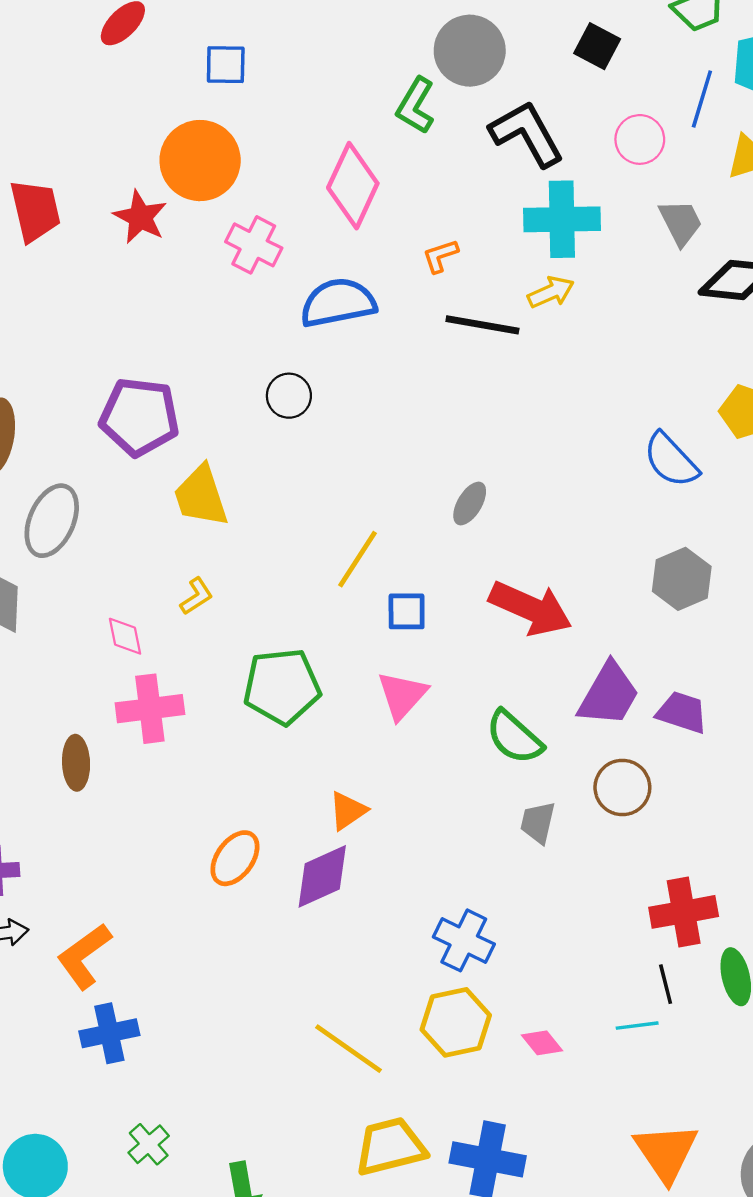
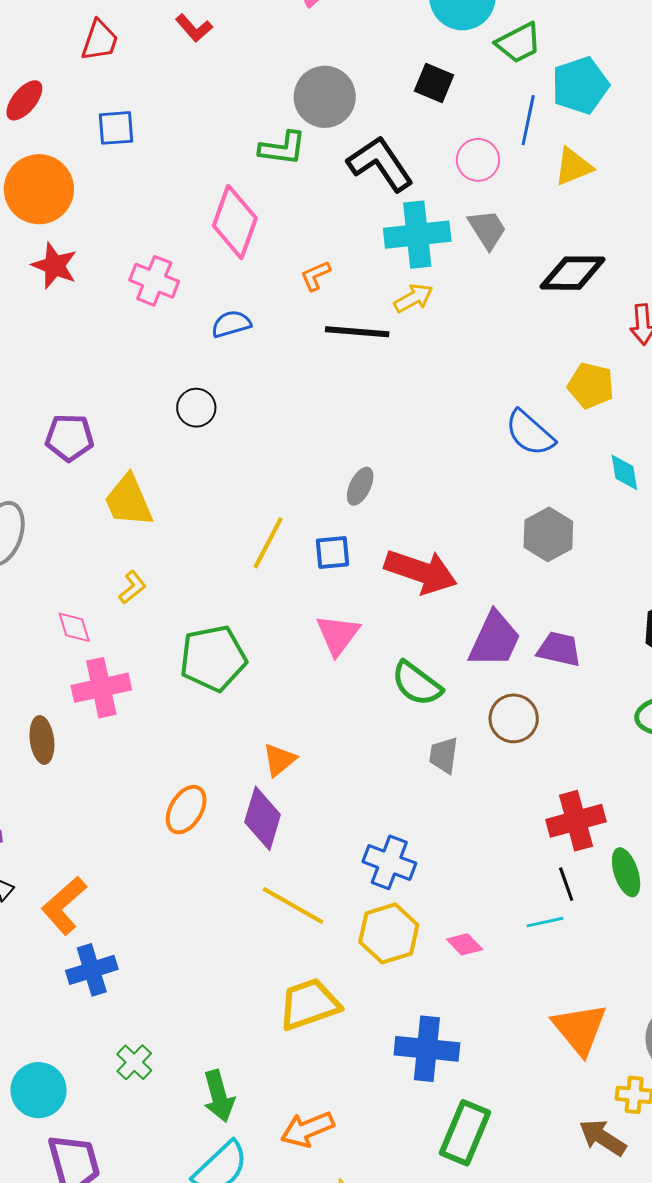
green L-shape: (416, 106) -> (283, 148), turned -108
orange circle: (200, 161) -> (39, 189), moved
gray trapezoid: (681, 222) -> (487, 229), moved
blue semicircle: (338, 303) -> (231, 324), size x0.6
purple pentagon: (139, 417) -> (69, 438), size x0.7
blue square: (407, 611) -> (332, 553), moved
pink triangle: (402, 695) -> (338, 635), moved
purple diamond: (322, 876) -> (263, 818), turned -44
yellow line: (348, 1049) -> (293, 906), moved
yellow trapezoid: (390, 1147) -> (309, 1004), moved

